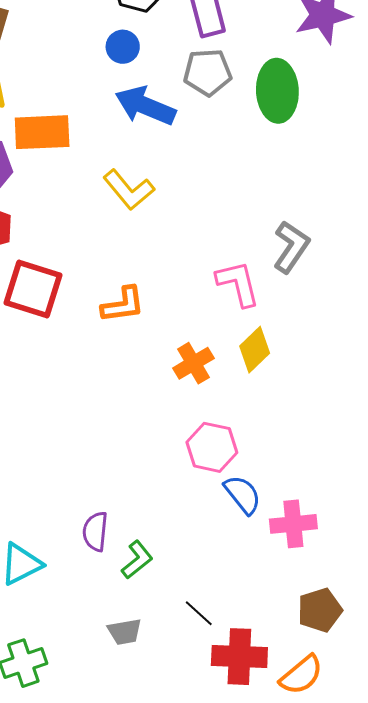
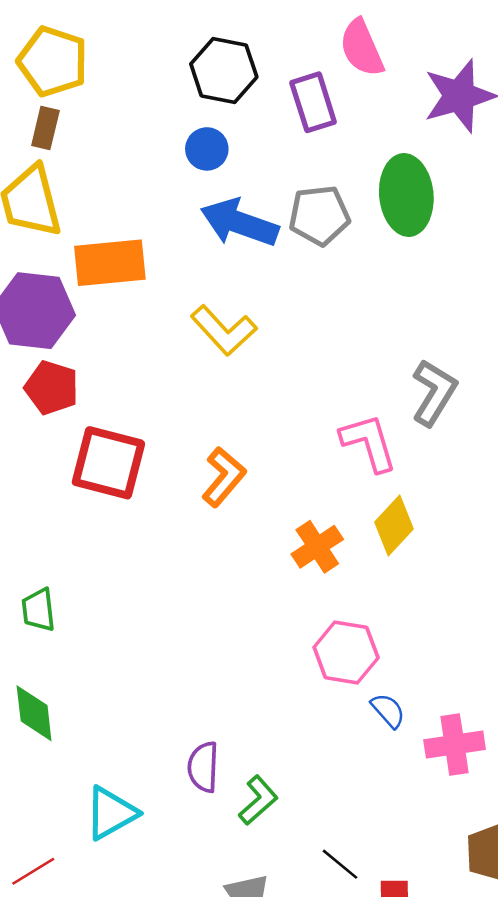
gray pentagon: (208, 72) -> (319, 215), moved
orange L-shape: (123, 305) -> (224, 477), turned -39
blue semicircle: (243, 495) -> (388, 711), size x0.7

